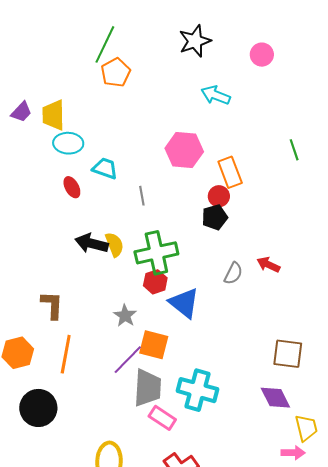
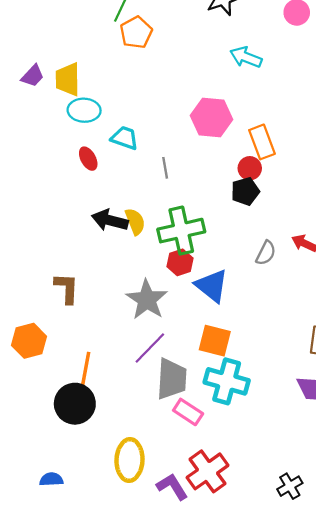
gray star: (125, 316) -> (147, 300), size x1.6
orange square: (154, 345) -> (215, 341), moved
orange line: (66, 354) -> (85, 373), moved
black circle: (38, 408) -> (75, 404), moved

